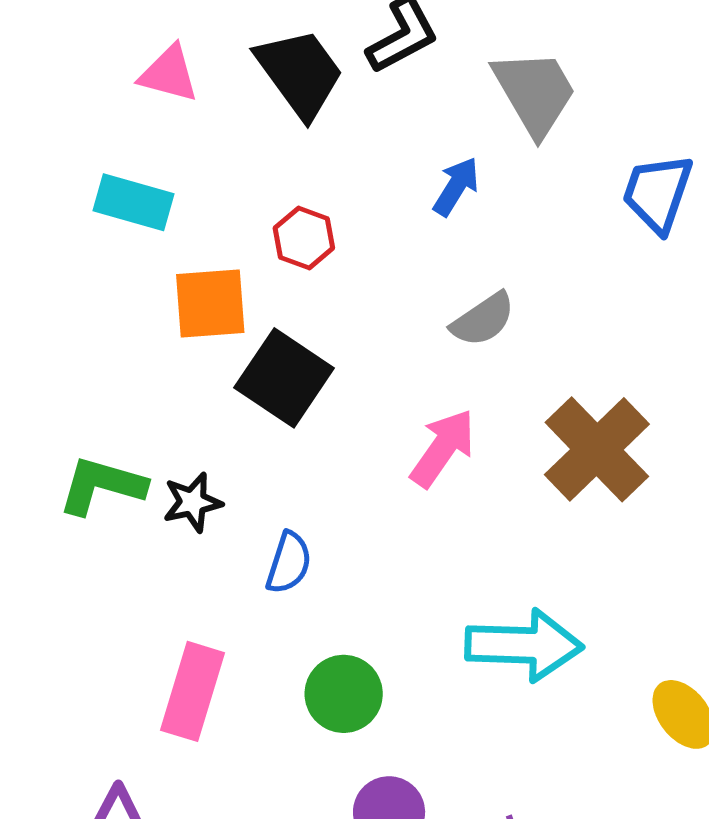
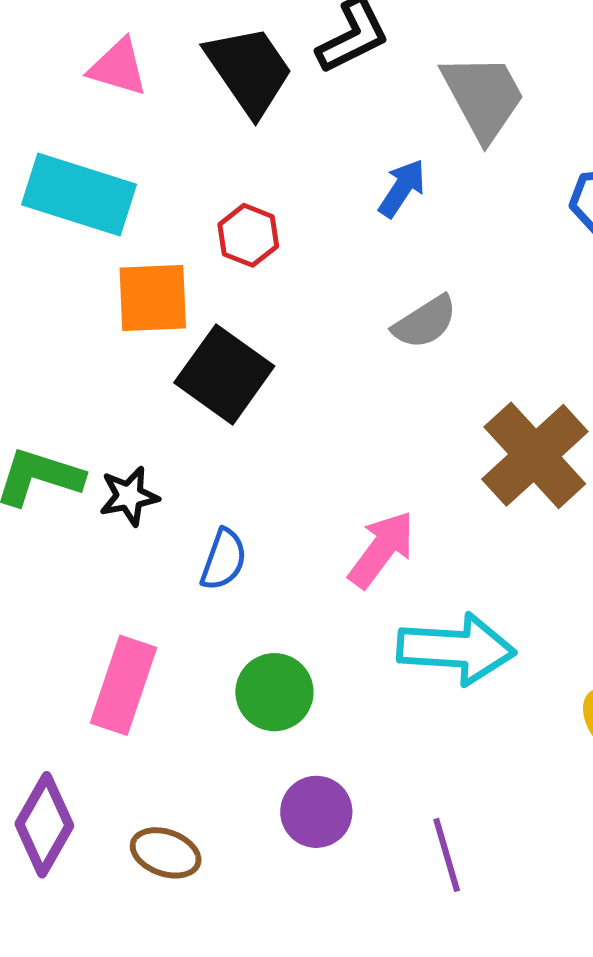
cyan rectangle: (133, 202) -> (79, 194), size x1.4
pink arrow: (443, 448) -> (381, 549), moved

